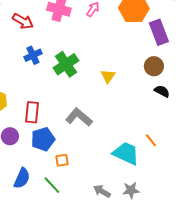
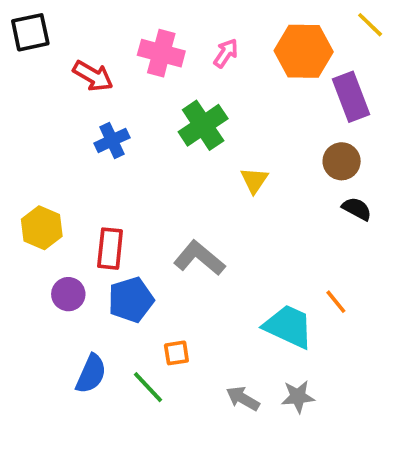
green cross: (66, 64) -> (203, 125), moved
orange square: (62, 160) -> (176, 353), moved

